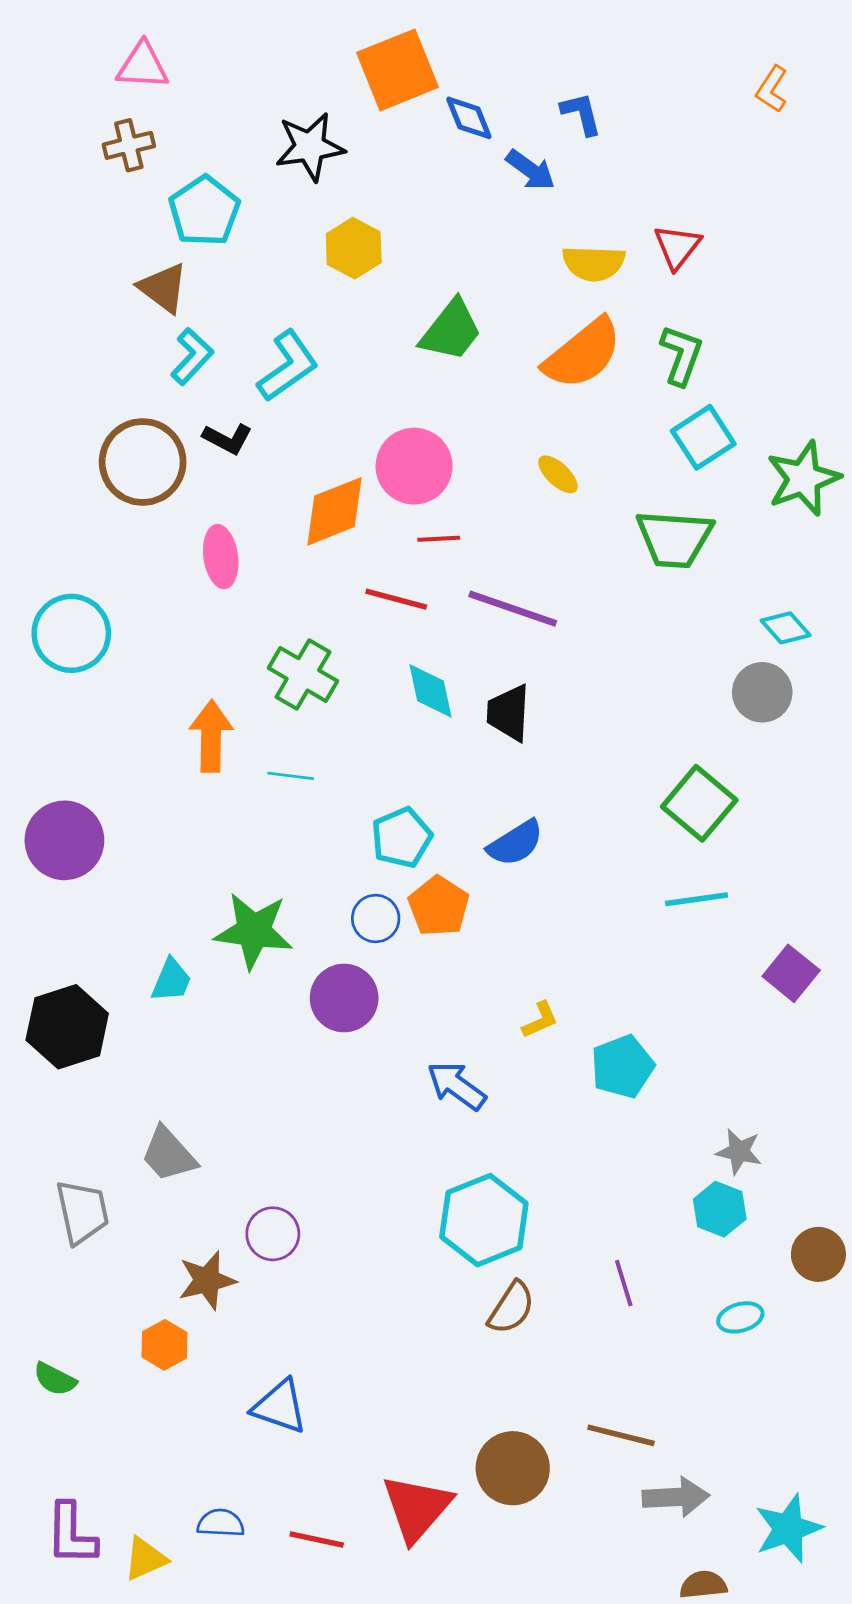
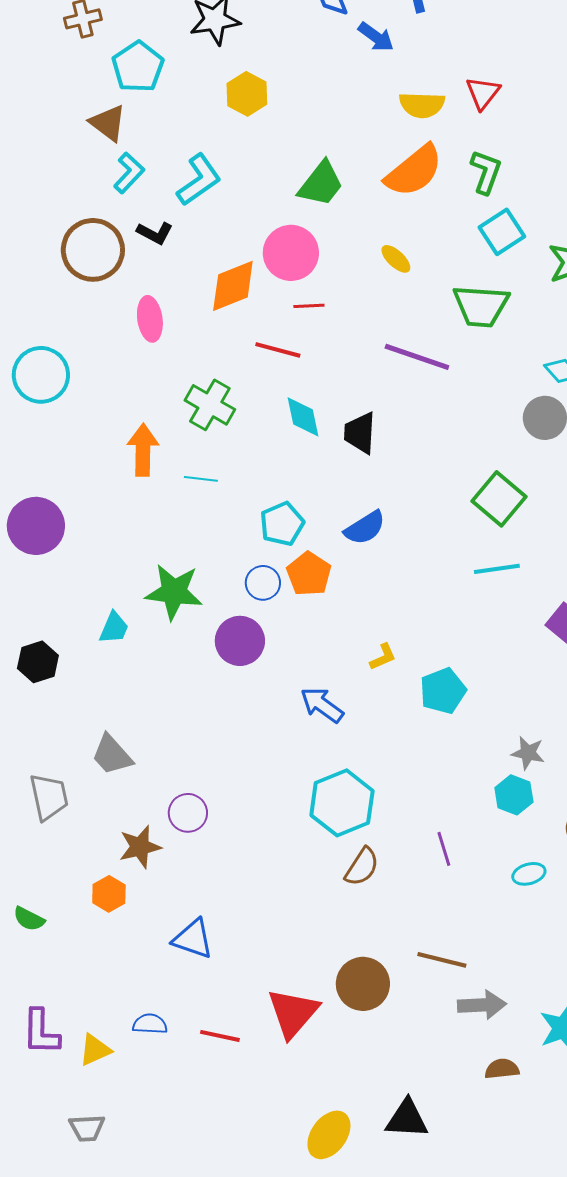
green trapezoid: (451, 330) -> (321, 184), moved
purple line: (513, 609) -> (417, 357), moved
black hexagon: (67, 1027) -> (38, 662), size x0.7

